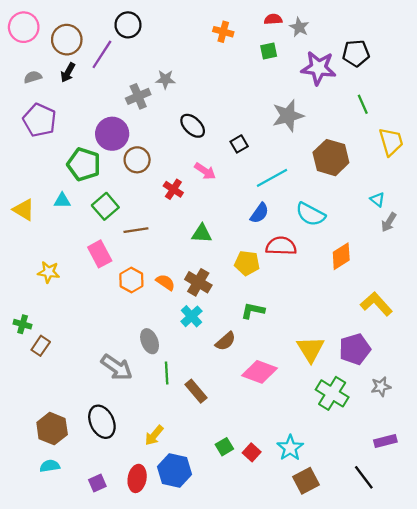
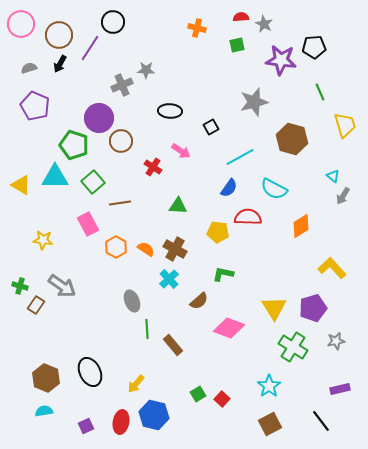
black ellipse: (193, 126) -> (170, 111), turned -40
cyan triangle: (62, 201) -> (55, 177), size x1.8
gray arrow: (117, 367) -> (62, 286), moved
cyan star: (290, 448) -> (269, 386), moved

